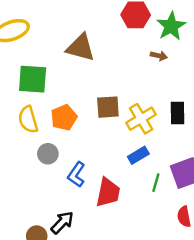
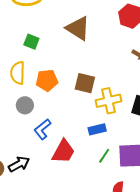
green square: (33, 79) -> (31, 42), size x0.6

